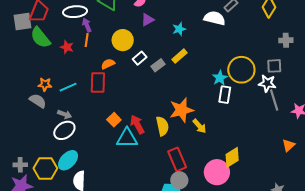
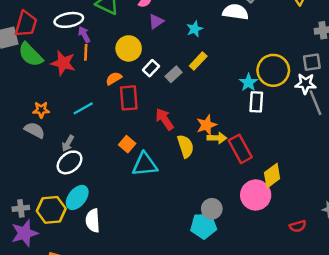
red star: (67, 47) -> (63, 63), size x1.5
red rectangle: (98, 83) -> (129, 98), moved
cyan line: (68, 87) -> (83, 108), moved
orange star: (181, 110) -> (207, 125), size x0.7
gray arrow: (65, 114) -> (68, 143), turned 104
red arrow: (137, 124) -> (165, 119), moved
yellow arrow: (199, 126) -> (217, 138), moved, turned -42
red rectangle: (177, 159) -> (240, 149), moved

